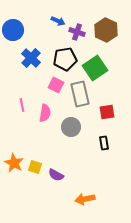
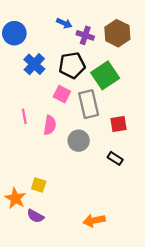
black rectangle: (104, 143) -> (115, 158), turned -48
orange star: (14, 163) -> (15, 198), moved
purple semicircle: (56, 175) -> (35, 216), moved

